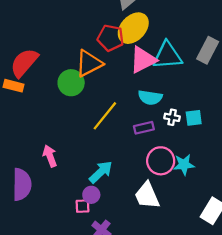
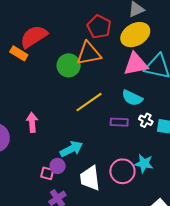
red pentagon: (111, 38) -> (99, 27), moved
pink circle: (161, 161) -> (122, 171), moved
white trapezoid: (147, 195) -> (90, 178), moved

